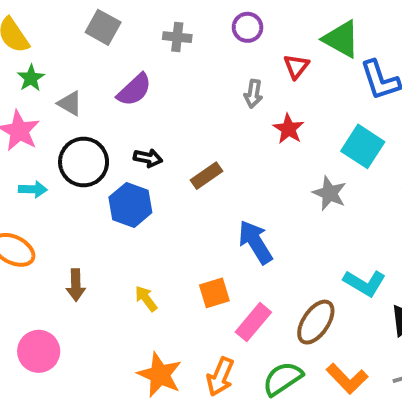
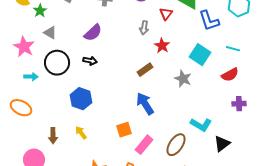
green star: (31, 78) -> (40, 11), moved
purple semicircle: (134, 90) -> (93, 33), moved
brown rectangle: (207, 176) -> (145, 70), moved
blue hexagon: (130, 205) -> (81, 99), moved
brown arrow: (76, 285) -> (53, 136), moved
yellow arrow: (146, 299) -> (81, 133), moved

